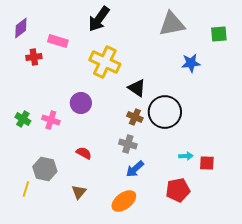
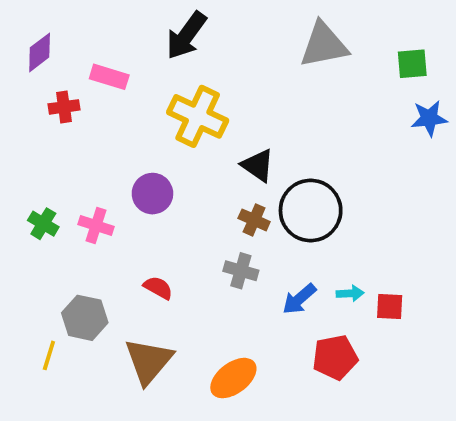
blue star: (191, 63) -> (429, 118), moved
blue arrow: (135, 169) -> (299, 299), moved
brown triangle: (79, 192) -> (149, 361), size x1.8

